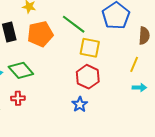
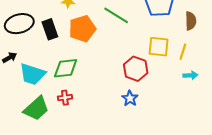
yellow square: (90, 48) -> (159, 47), moved
green diamond: (21, 70) -> (66, 68), turned -50

